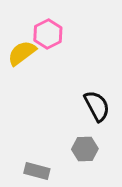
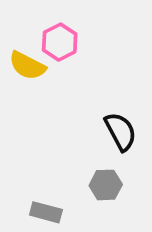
yellow semicircle: (22, 53) -> (27, 66), turned -116

